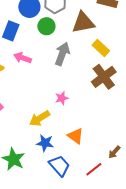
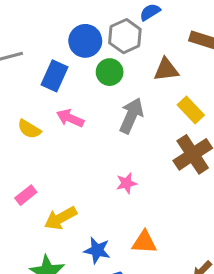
brown triangle: (83, 23) -> (166, 70), size x0.7
yellow arrow: (40, 118) -> (60, 218), moved
orange triangle: (75, 136) -> (144, 242), turned -36

